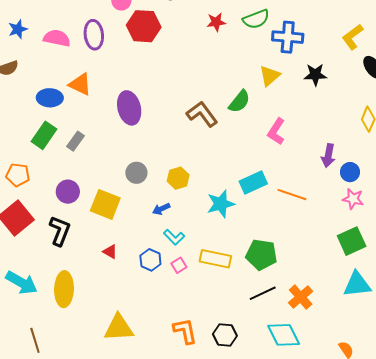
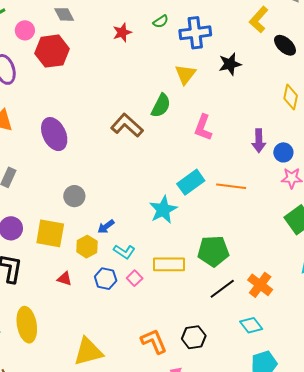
green semicircle: (256, 19) -> (161, 22), size x0.6
yellow hexagon: (178, 178) -> (87, 247), moved
cyan diamond: (284, 335) -> (251, 325), size x0.7

